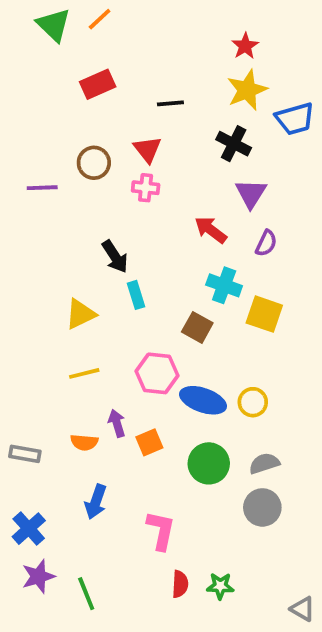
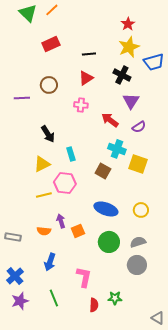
red triangle: (147, 149) -> (86, 78), moved, turned 35
pink cross: (146, 188) -> (81, 105), moved
purple semicircle: (266, 243) -> (139, 127), turned 32
black arrow: (115, 257) -> (48, 134), moved
pink hexagon: (157, 373) -> (65, 183), moved
yellow circle: (253, 402) -> (141, 210), moved
green star: (220, 586) -> (115, 298), moved
green line: (86, 594) -> (54, 298), moved

